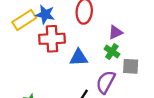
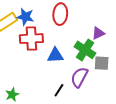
purple triangle: (115, 32) -> (98, 33), moved
green cross: (112, 52) -> (85, 50), size x1.5

